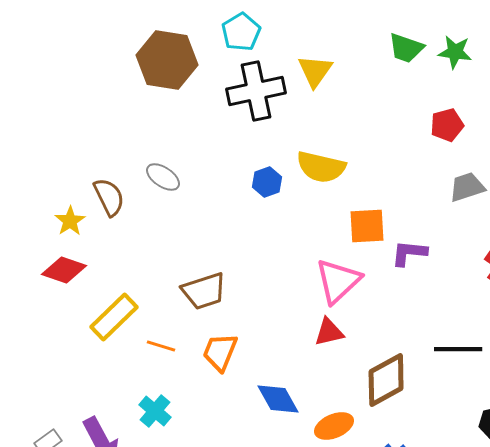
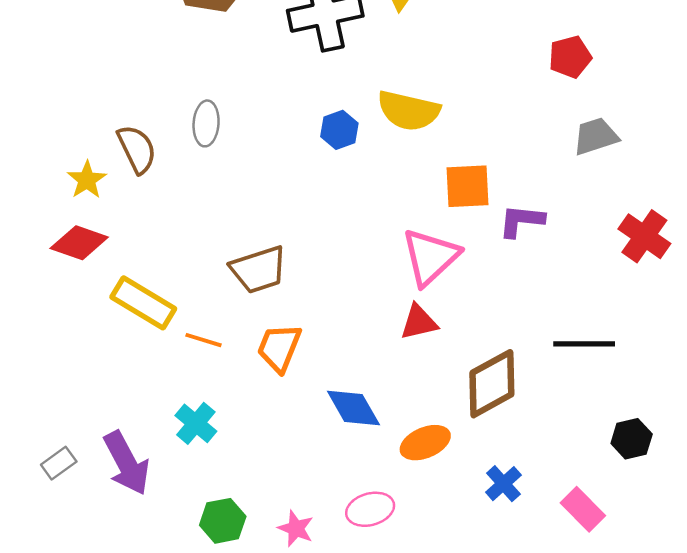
gray ellipse: (163, 177) -> (206, 123), turned 60
yellow rectangle: (114, 317) -> (143, 303), turned 75

